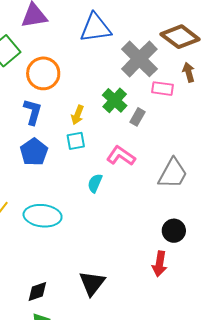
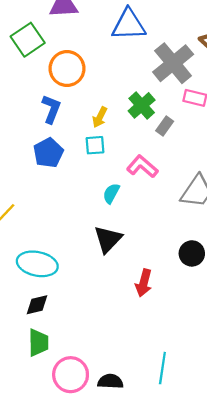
cyan ellipse: (43, 216) -> (37, 264), moved
red arrow: (160, 264) -> (144, 283), moved
black triangle: (92, 283) -> (108, 239), moved

